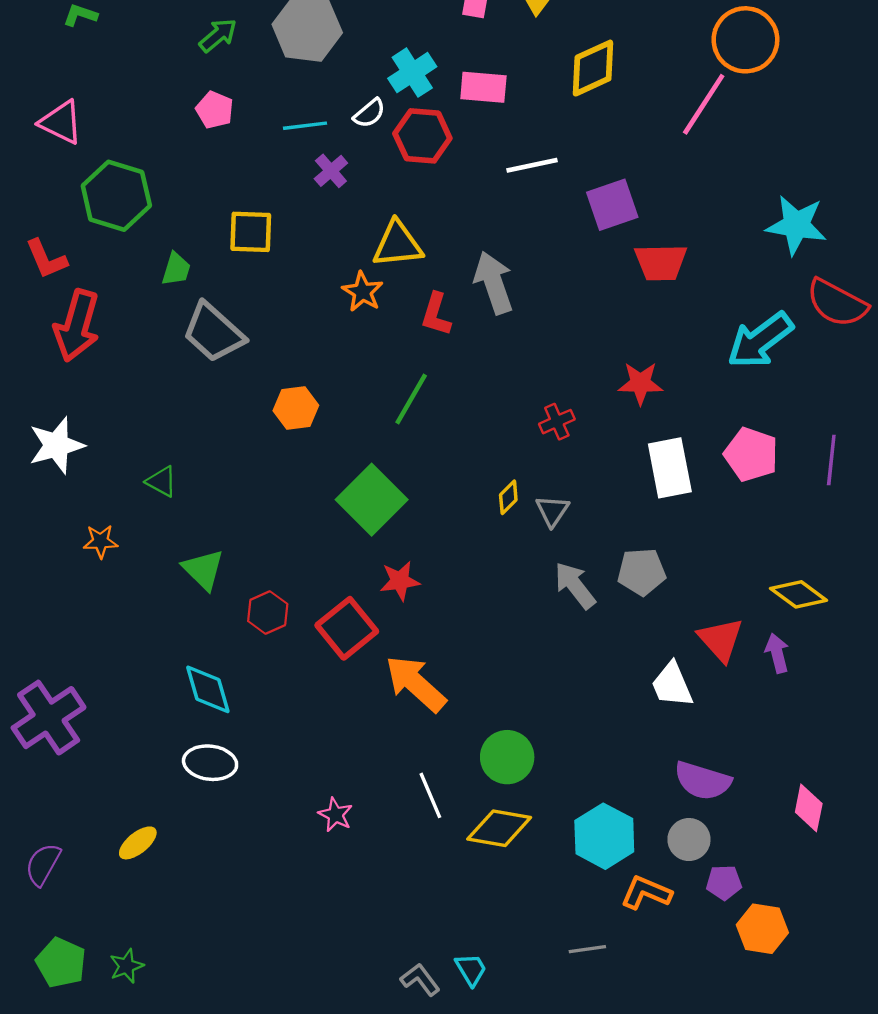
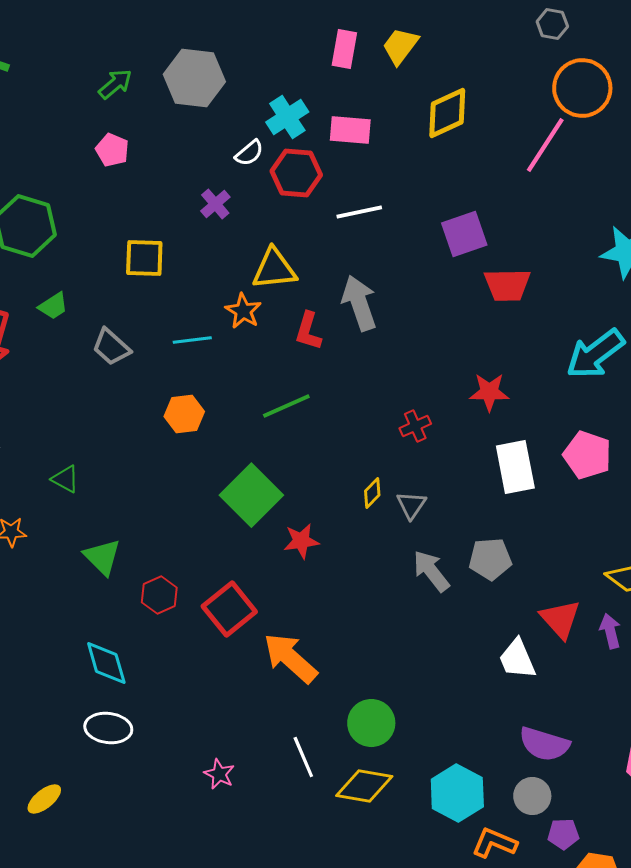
cyan line: (305, 126) -> (192, 340), moved
white line: (532, 165) -> (359, 212), moved
green trapezoid: (176, 269) -> (53, 306), moved, turned 40
gray trapezoid: (213, 332) -> (111, 347), size x0.7
green line: (411, 399) -> (286, 406), turned 36
red star: (400, 581) -> (301, 541), moved

